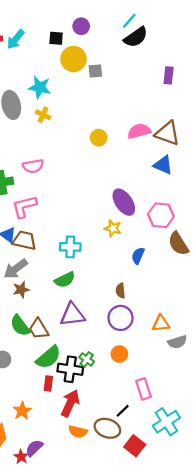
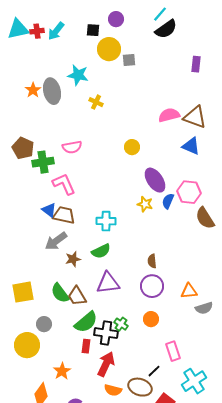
yellow cross: (43, 115) -> (96, 102), moved
yellow circle: (99, 138) -> (132, 147), moved
pink L-shape: (24, 207) -> (64, 184), turned 80
blue semicircle: (138, 256) -> (168, 201), moved
brown star: (21, 290) -> (73, 259), moved

